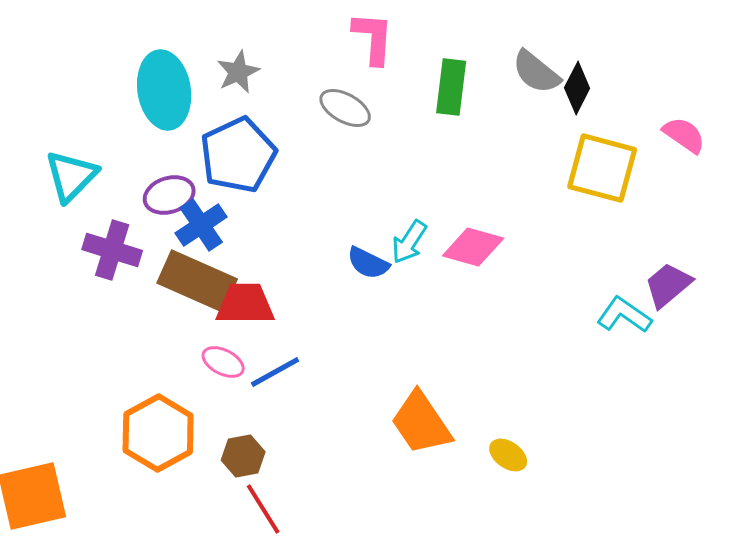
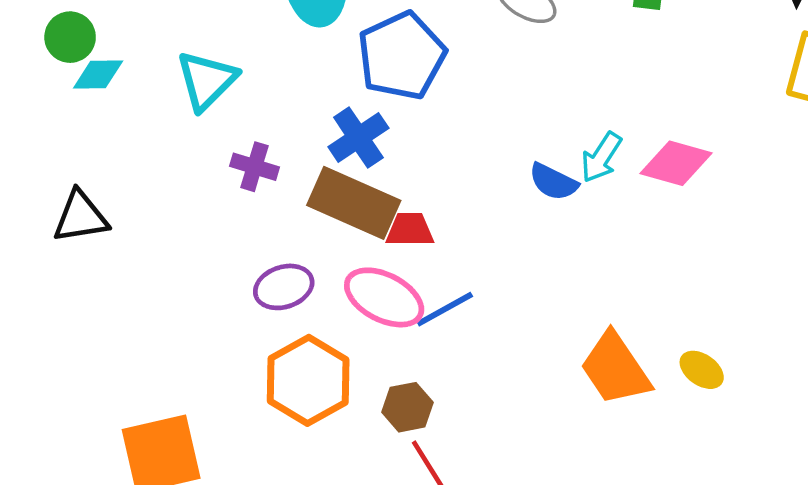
purple ellipse: (169, 195) -> (284, 287), moved
purple cross: (112, 250) -> (255, 167), size x0.7
red trapezoid: (245, 304) -> (410, 230), size x0.7
pink ellipse: (223, 362) -> (384, 297), size x1.6
yellow ellipse: (508, 455) -> (702, 370), moved

